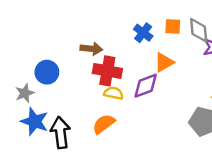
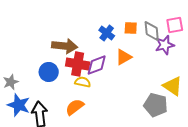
brown arrow: (91, 49) -> (65, 46), size x1.4
blue circle: (47, 72) -> (49, 72), moved
purple diamond: (146, 86) -> (97, 65), moved

